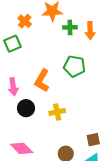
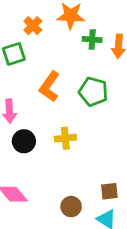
orange L-shape: (42, 81) -> (50, 87), moved
yellow cross: (57, 112) -> (65, 138), moved

